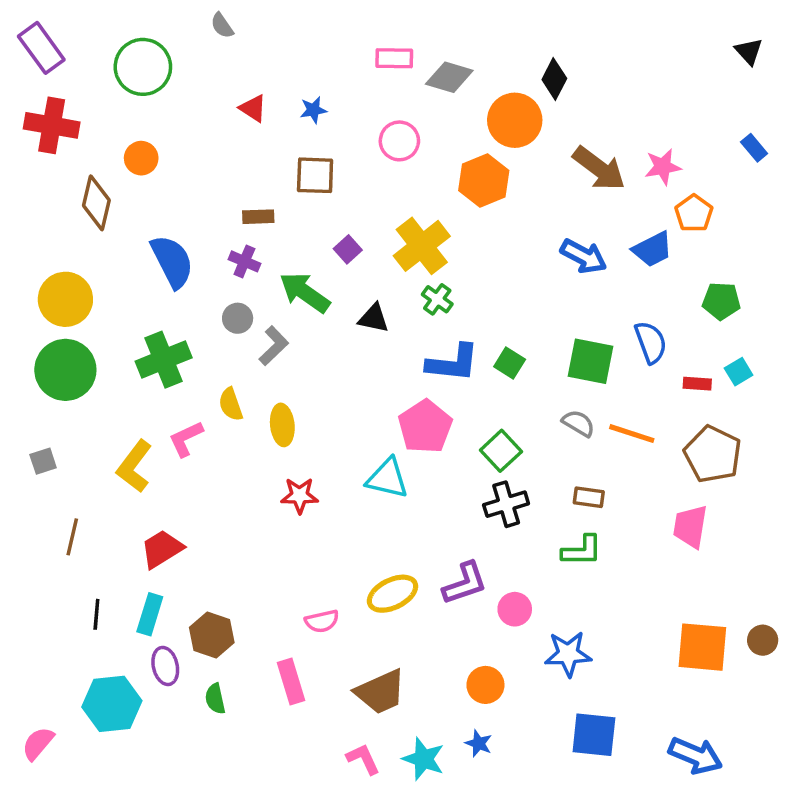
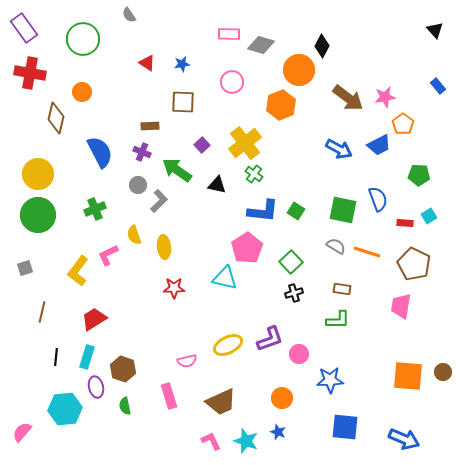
green cross: (164, 360) -> (95, 209), size x0.7
black cross: (506, 504) -> (294, 293), size x0.7

